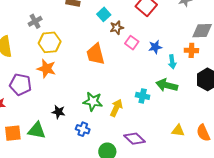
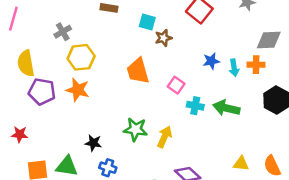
cyan square: (104, 14) -> (147, 22), turned -32
pink square: (132, 43) -> (176, 85), moved
cyan arrow: (172, 62) -> (234, 68), moved
purple pentagon: (20, 84) -> (42, 92), moved
cyan cross: (143, 96) -> (195, 106), moved
blue cross: (83, 129) -> (108, 168), moved

